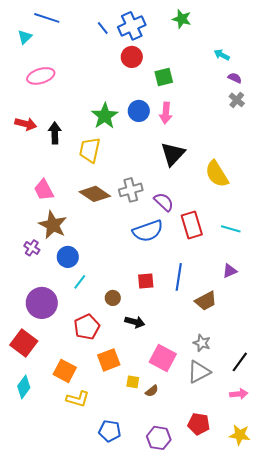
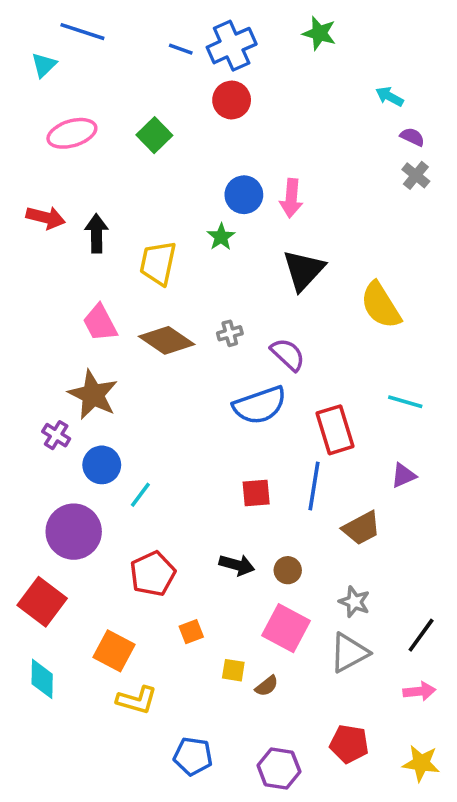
blue line: (103, 28) -> (181, 49), turned -32
green square: (164, 77) -> (154, 135), moved, turned -30
green star: (105, 116) -> (221, 237), moved, size x0.6
pink trapezoid: (44, 190) -> (100, 323), moved
gray cross: (131, 190) -> (230, 333), size x0.6
red rectangle: (192, 225) -> (335, 430), moved
blue circle: (68, 257) -> (102, 465), moved
brown circle: (113, 298) -> (288, 570), moved
orange square: (109, 360) -> (191, 632), size x0.6
cyan diamond: (24, 387) -> (42, 679), turned -35

